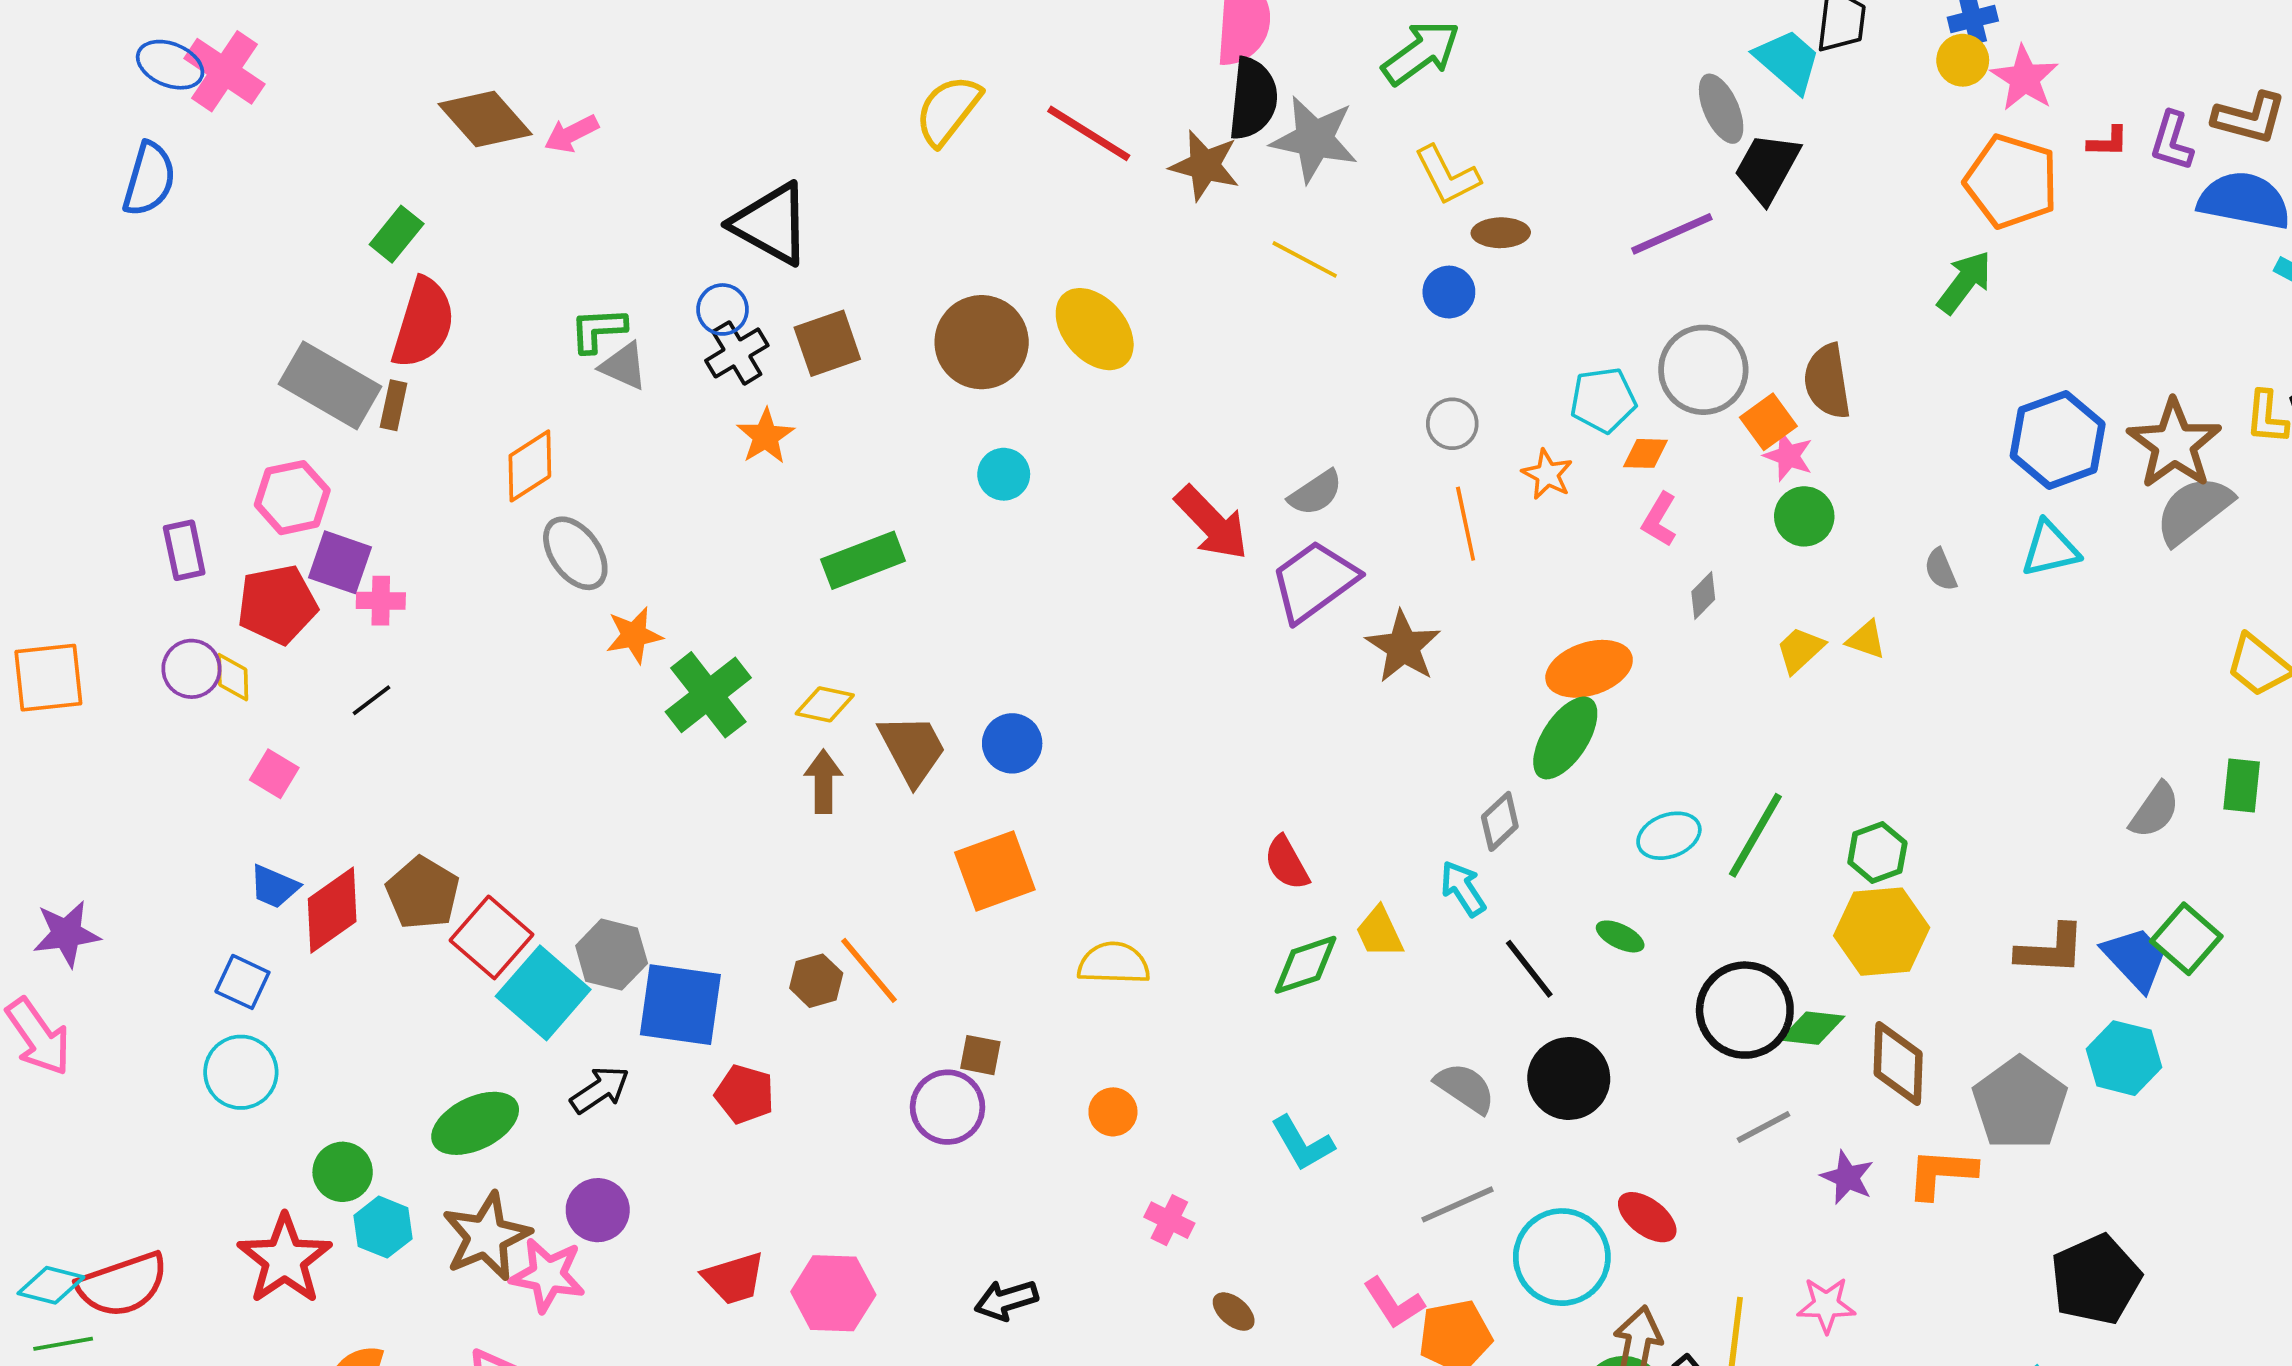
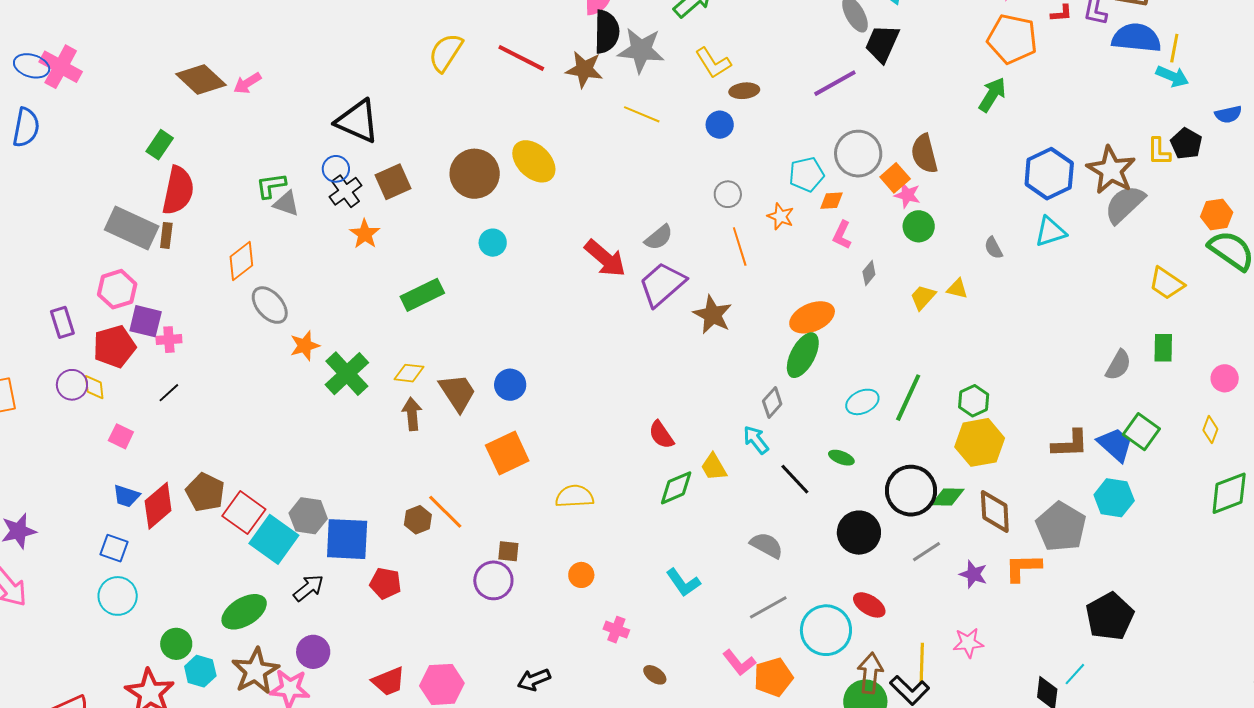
black circle: (1569, 1078) -> (859, 533), moved

